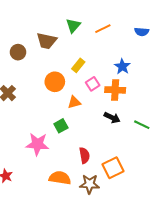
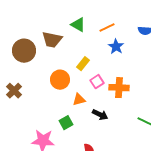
green triangle: (73, 26) -> (78, 25), turned -42
brown circle: (18, 52) -> (24, 51), size x1.5
blue star: (122, 66) -> (116, 47), moved
black arrow: (112, 118) -> (100, 115), moved

